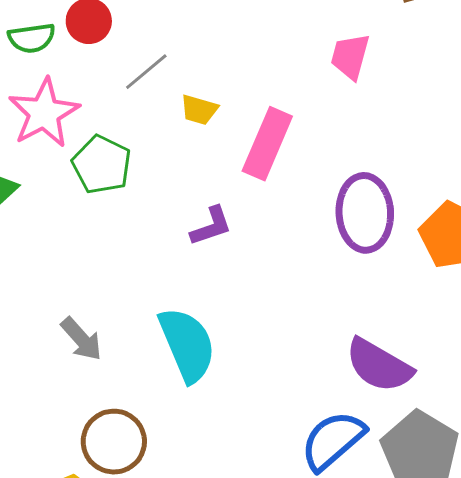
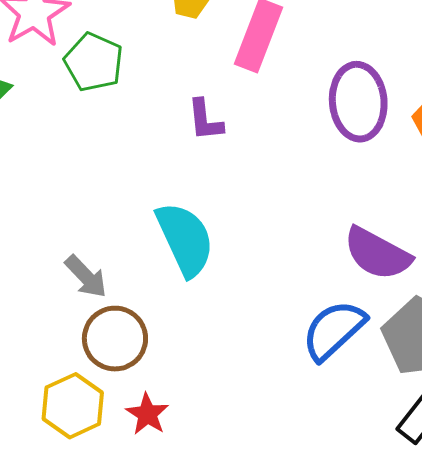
purple L-shape: (211, 226) -> (205, 120), turned 105
gray arrow: (81, 339) -> (86, 277), moved

